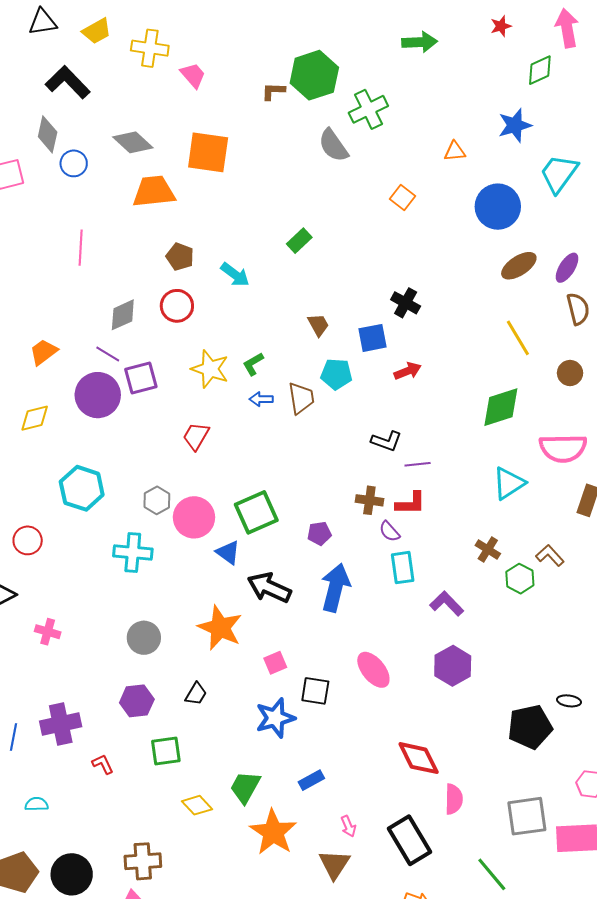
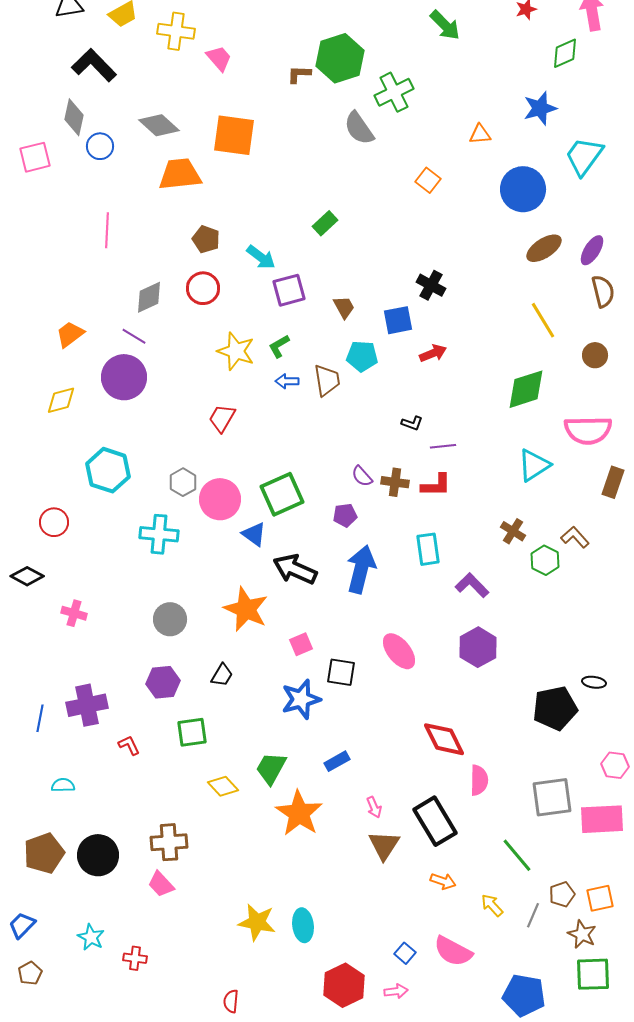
green arrow: (420, 42) -> (445, 25), turned 48
purple square: (141, 378) -> (289, 290), moved
black L-shape: (387, 441) -> (412, 423), size x0.7
purple semicircle: (390, 531) -> (362, 476), moved
brown triangle: (334, 864) -> (384, 845), moved

